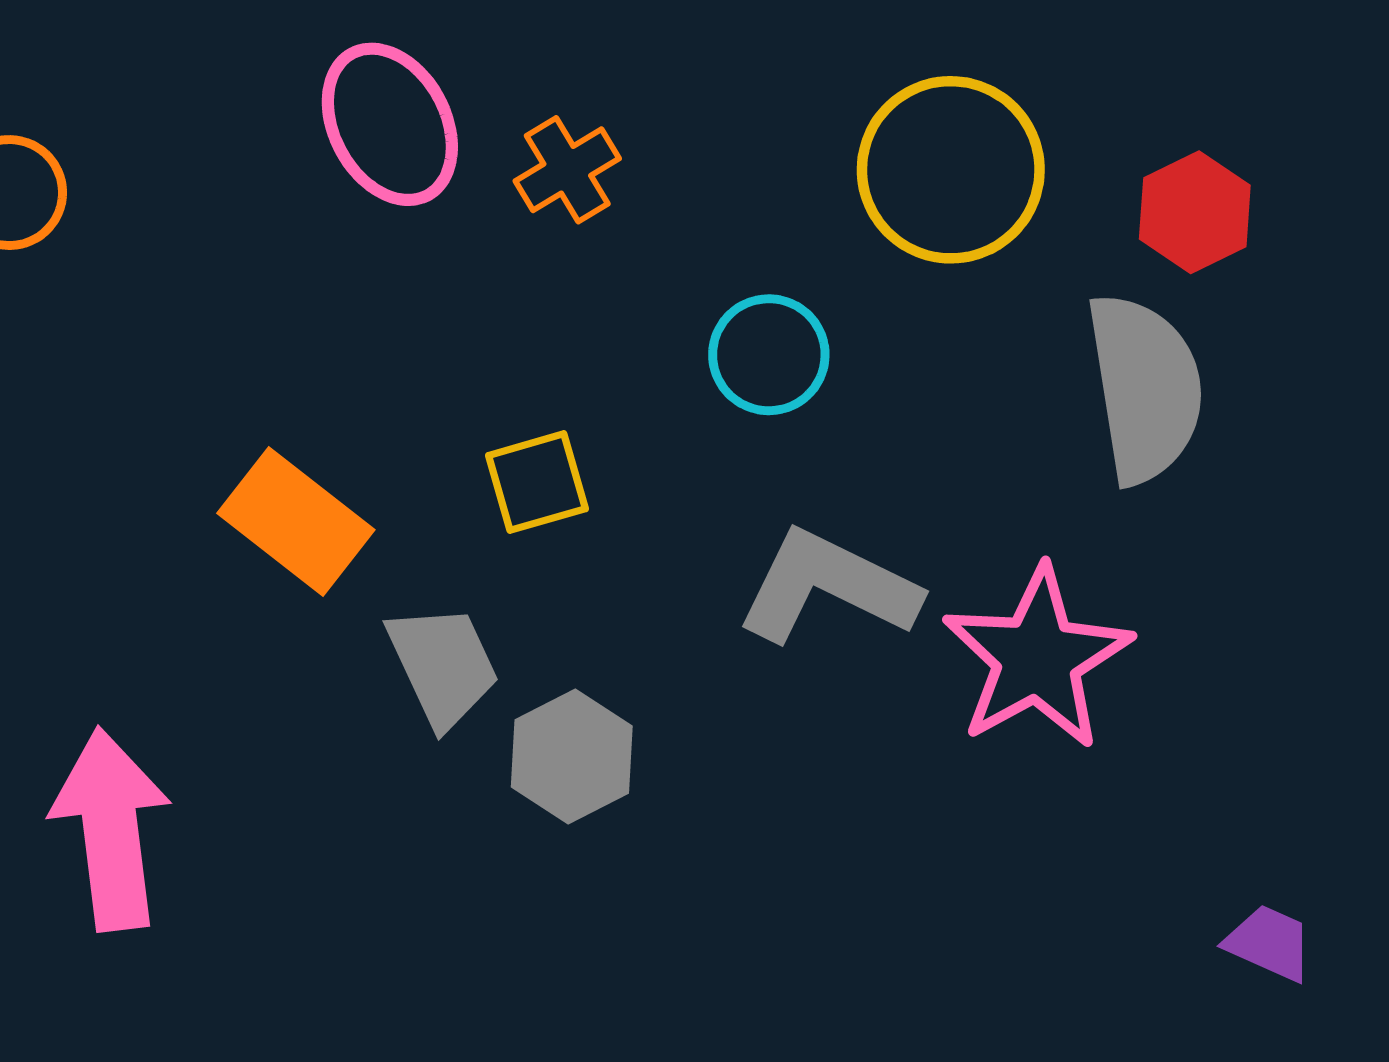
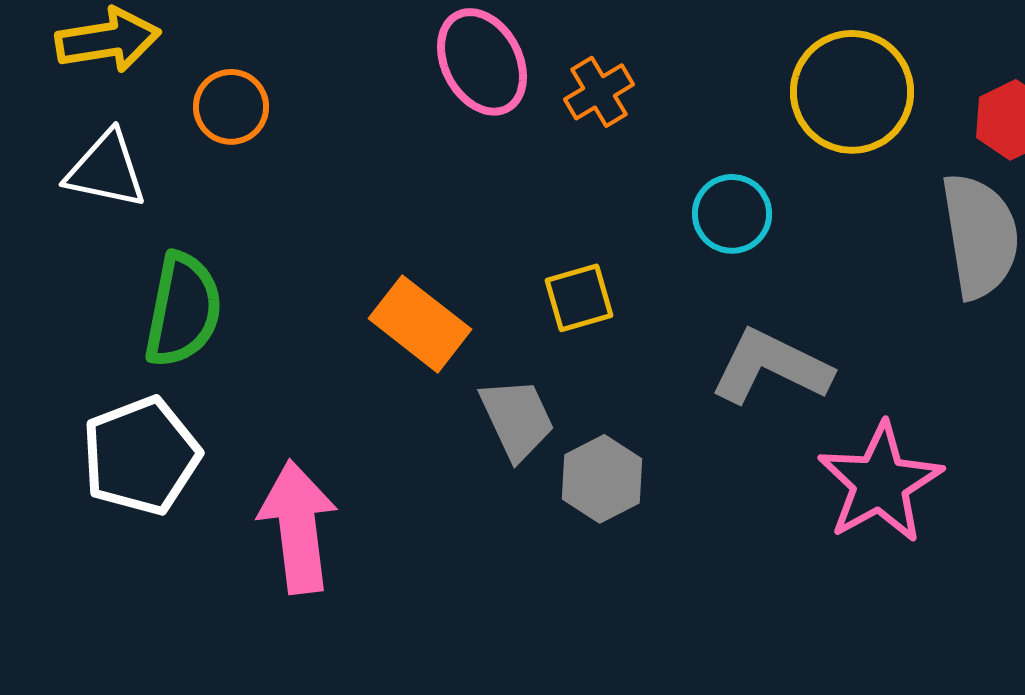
pink star: (1037, 658) -> (880, 483), moved

